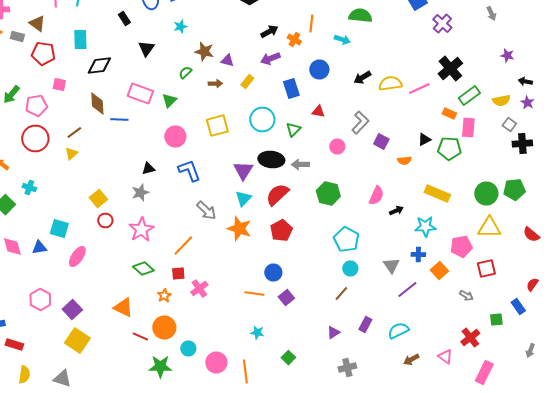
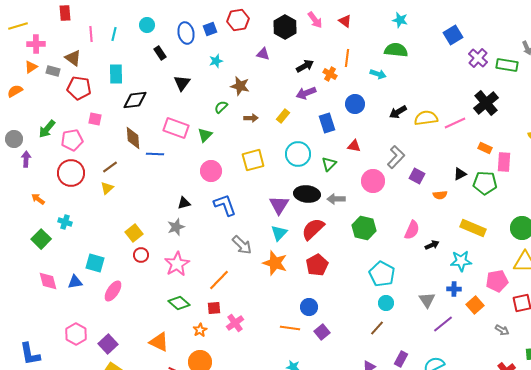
purple triangle: (227, 60) -> (263, 54), moved
green rectangle: (469, 96) -> (507, 65), moved, turned 45
pink circle: (337, 146) -> (373, 181), size x1.5

